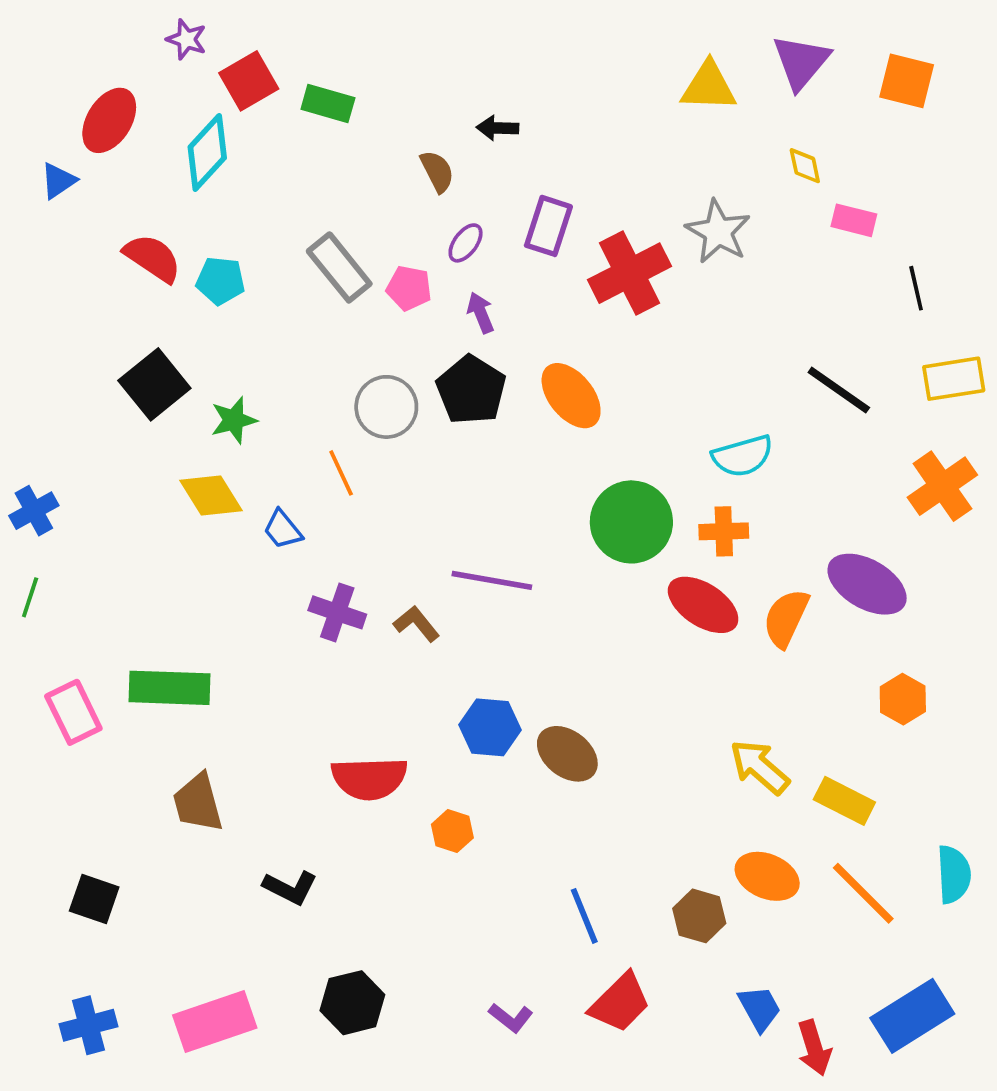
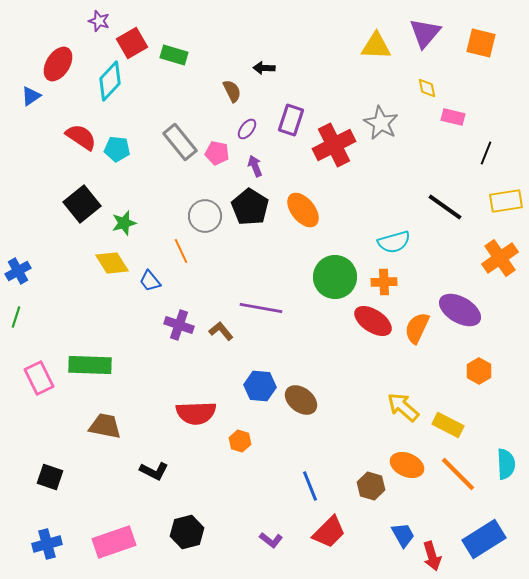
black line: (916, 288) -> (486, 153), turned 35
brown trapezoid: (198, 803) -> (105, 426), turned 116

